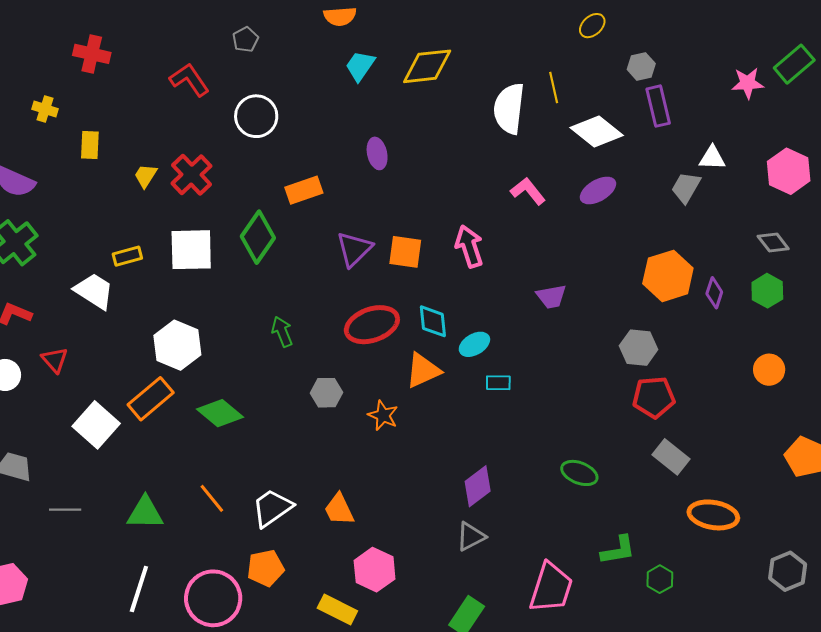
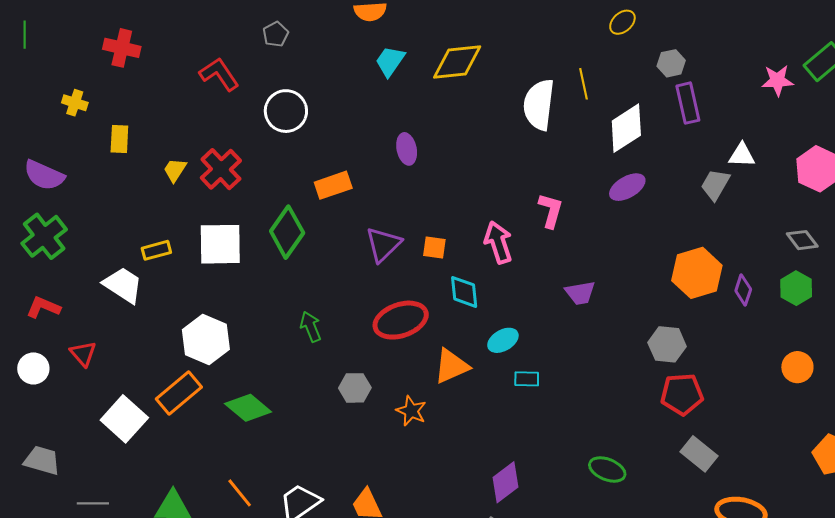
white diamond: (597, 131) -> (626, 128), turned -72
pink L-shape: (528, 191) -> (551, 210), moved, turned 54
orange square: (405, 252) -> (434, 247), size x0.7
cyan diamond: (433, 321) -> (464, 292), moved

